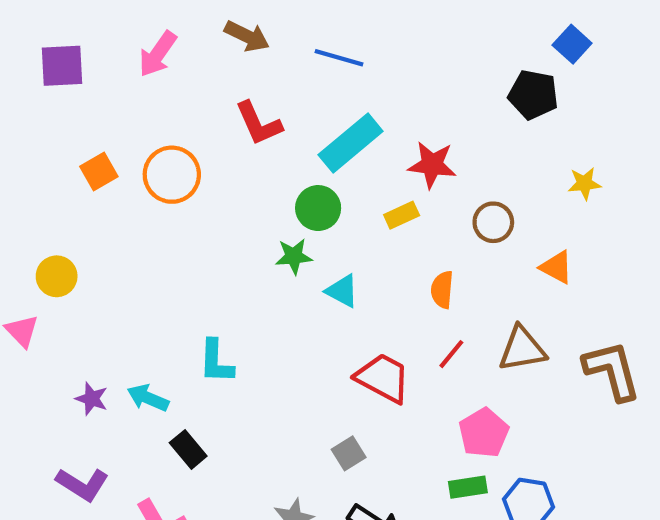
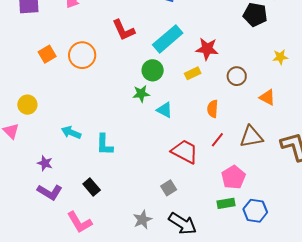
cyan arrow: (148, 398) -> (71, 132), moved
purple L-shape: (82, 484) -> (50, 192), moved

